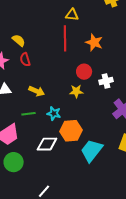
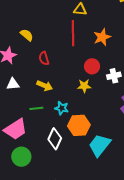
orange star: (94, 42) -> (102, 37), turned 30
red semicircle: (25, 60) -> (44, 58), moved
white diamond: (47, 144) -> (55, 139), turned -65

